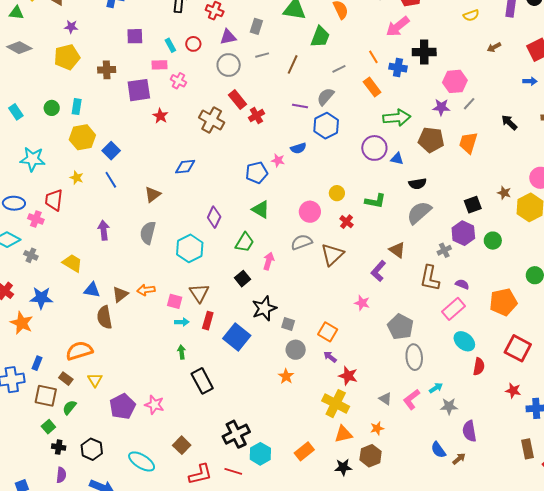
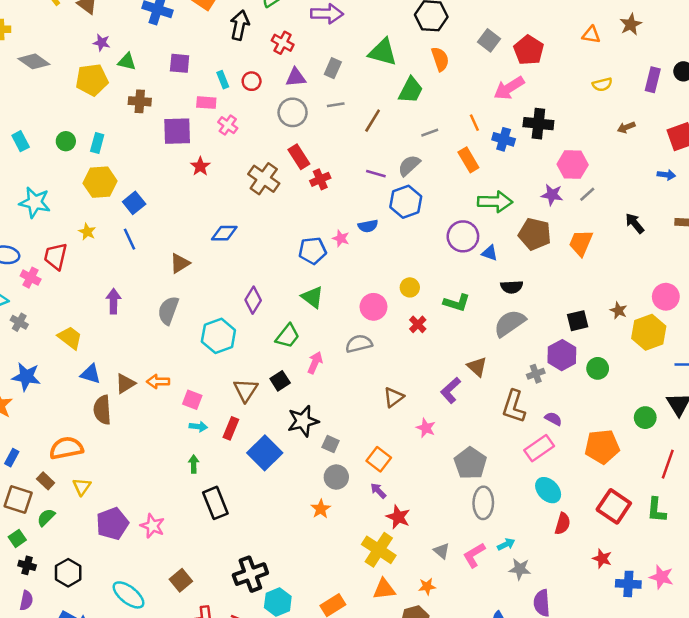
green triangle: (16, 13) -> (127, 62), moved
brown triangle: (332, 255) -> (394, 397), moved, size x0.7
brown triangle: (199, 293) -> (246, 390), moved

